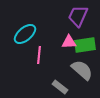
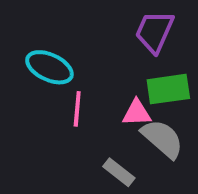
cyan ellipse: (25, 34) -> (49, 67), turned 65
pink triangle: (69, 42) -> (137, 113), moved

